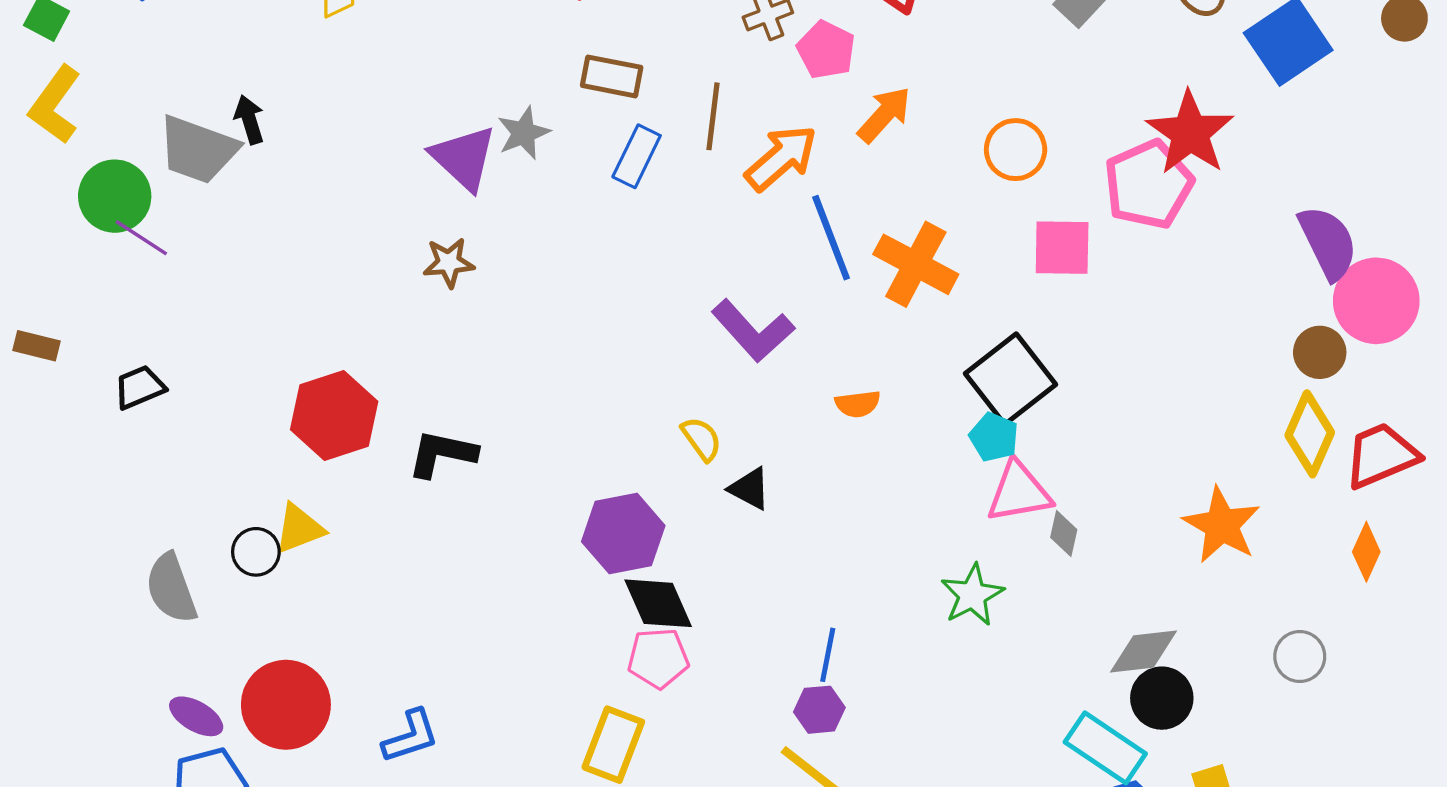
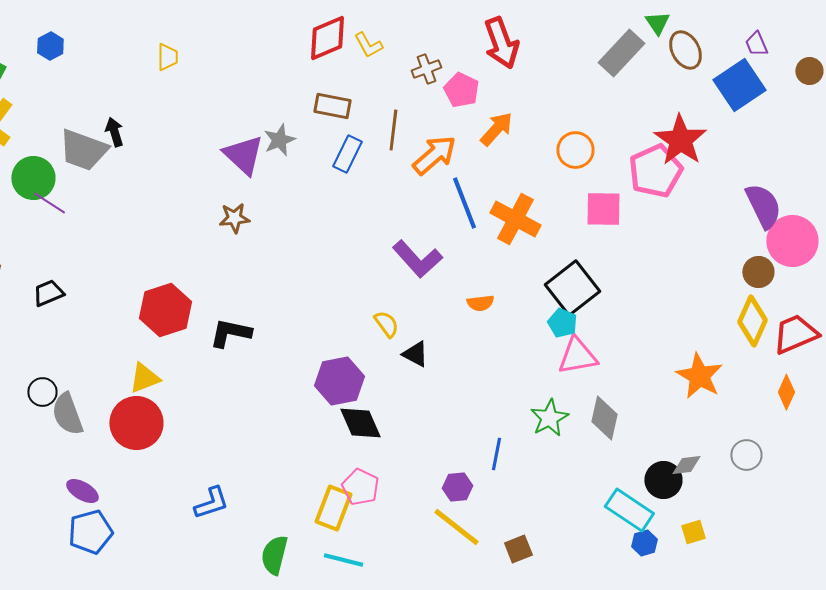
gray diamond: (1064, 534) -> (604, 418), moved, size x1.6
black circle: (256, 552) -> (42, 392), moved
gray diamond: (1144, 652) -> (686, 465), moved, size x0.7
blue line: (828, 655) -> (496, 454), moved
pink pentagon: (658, 658) -> (360, 487), moved, turned 30
red circle: (286, 705) -> (136, 423), moved

